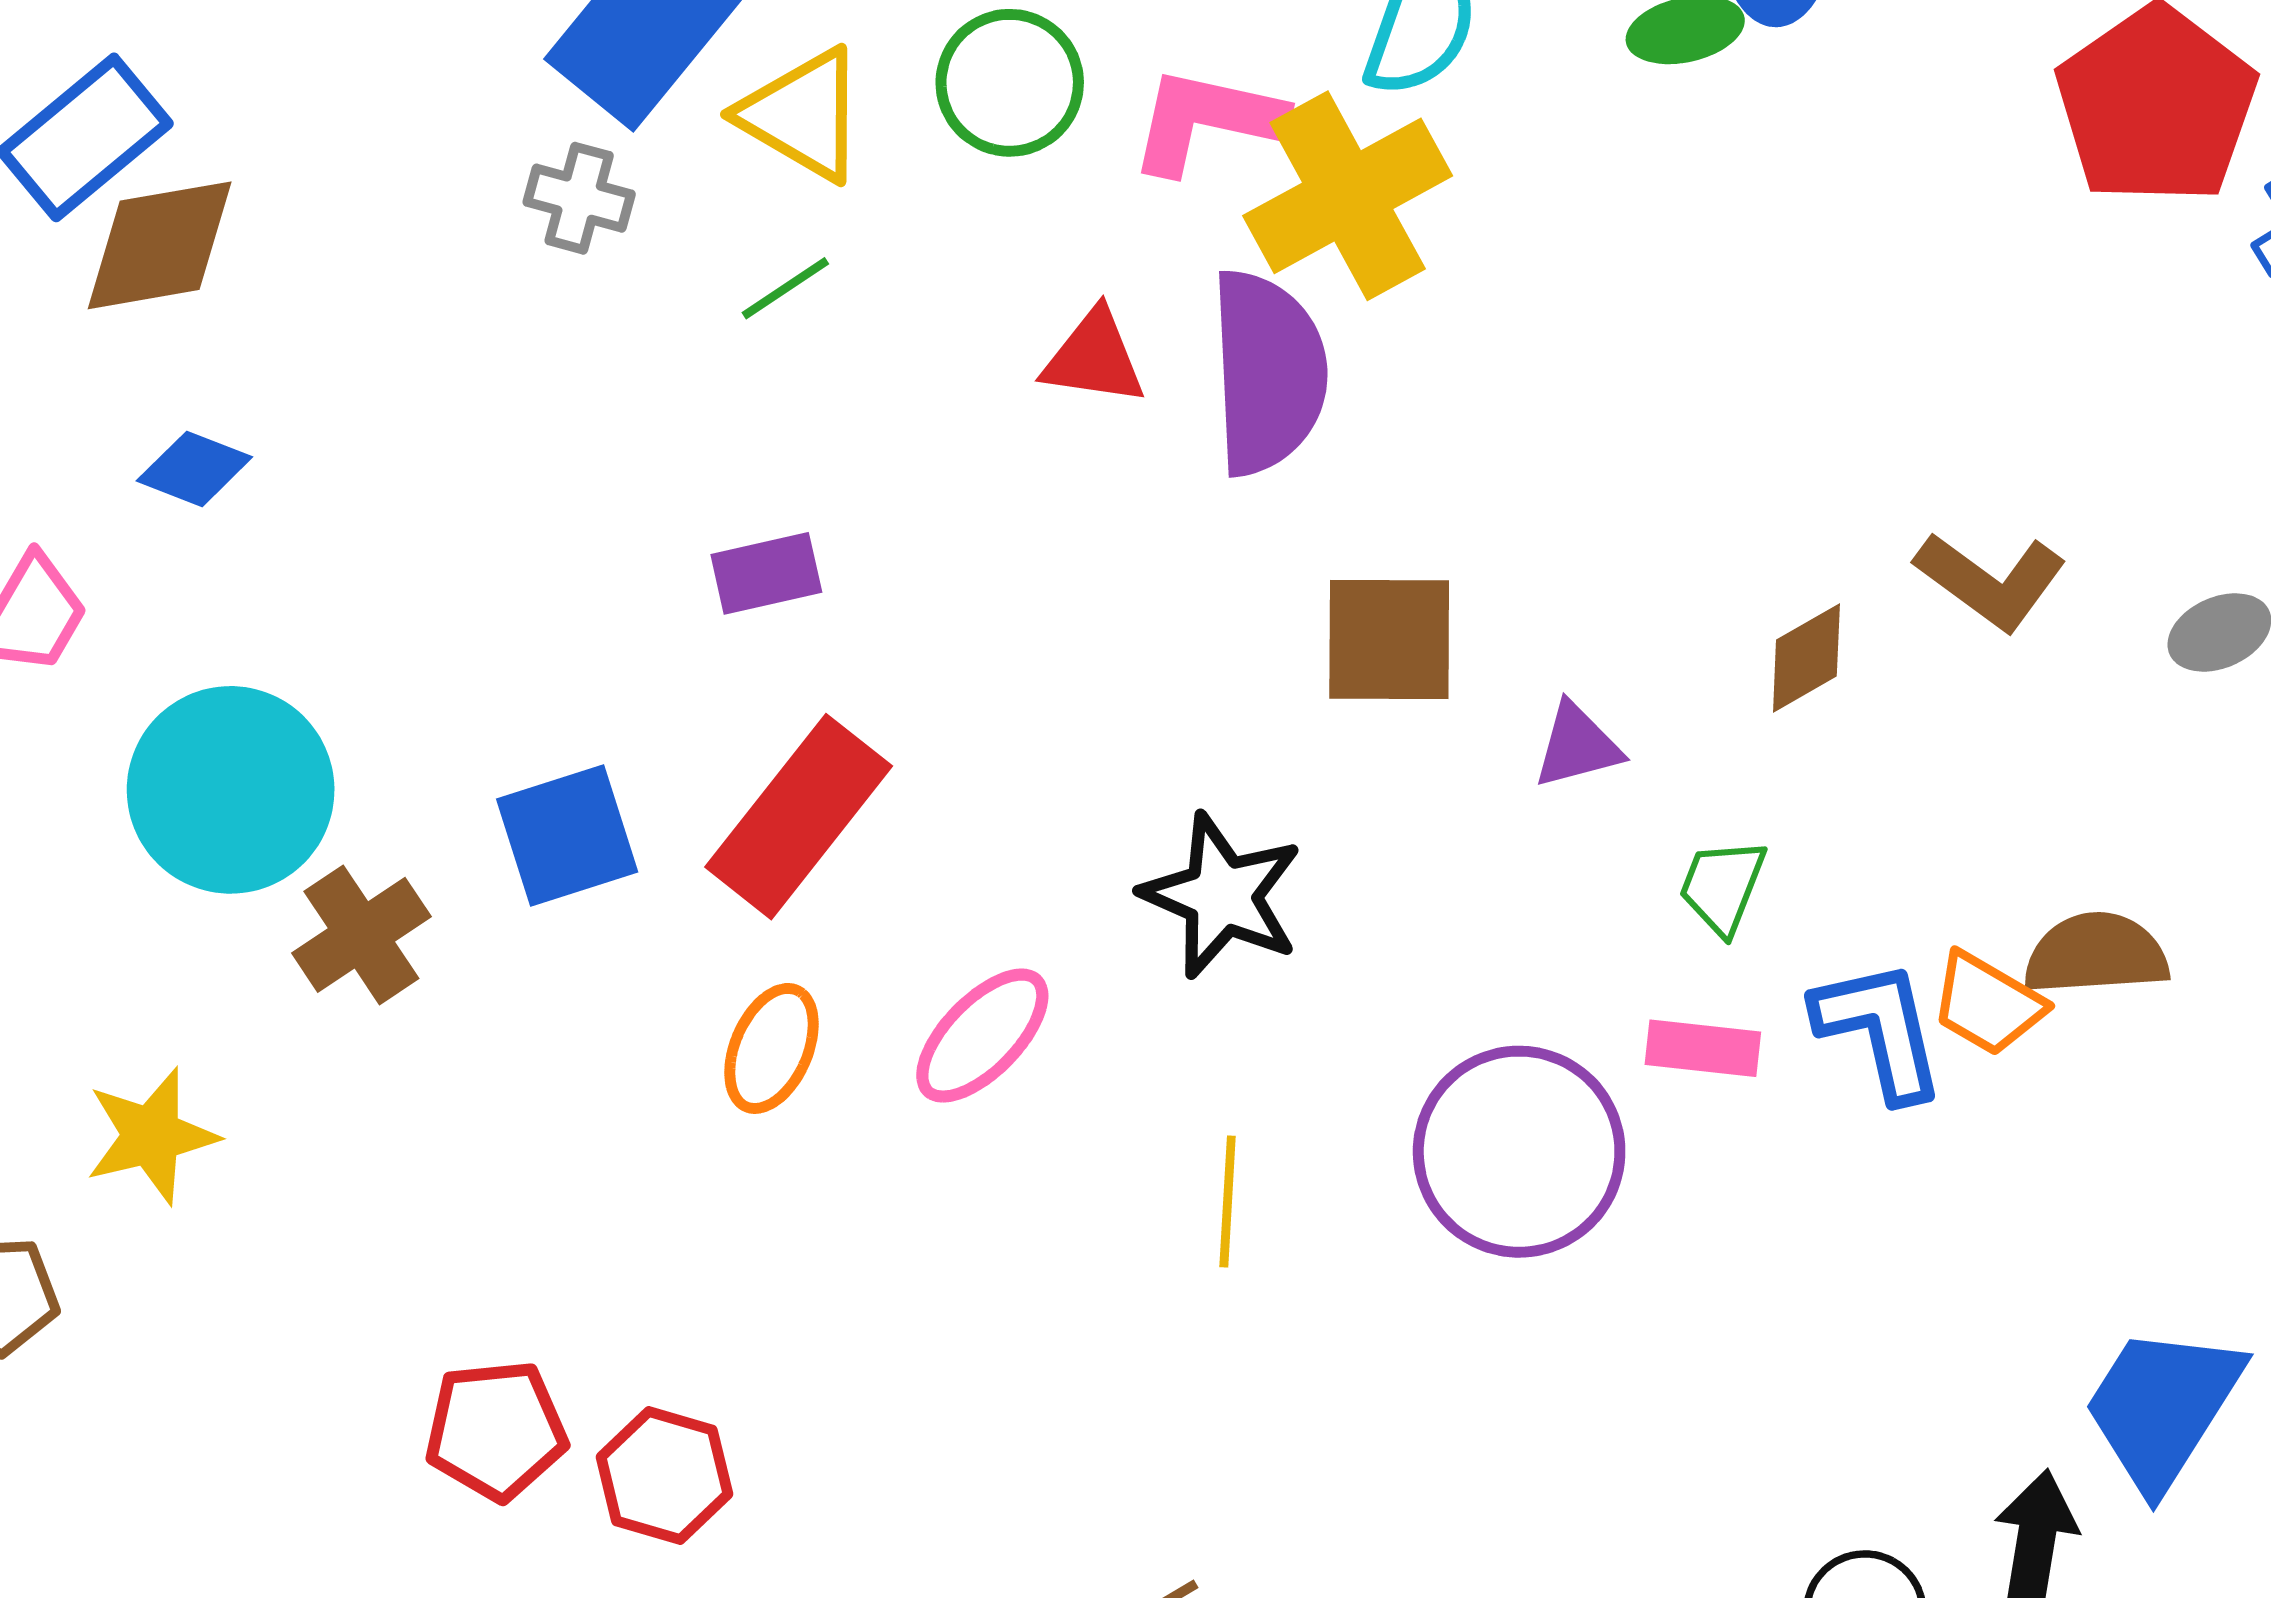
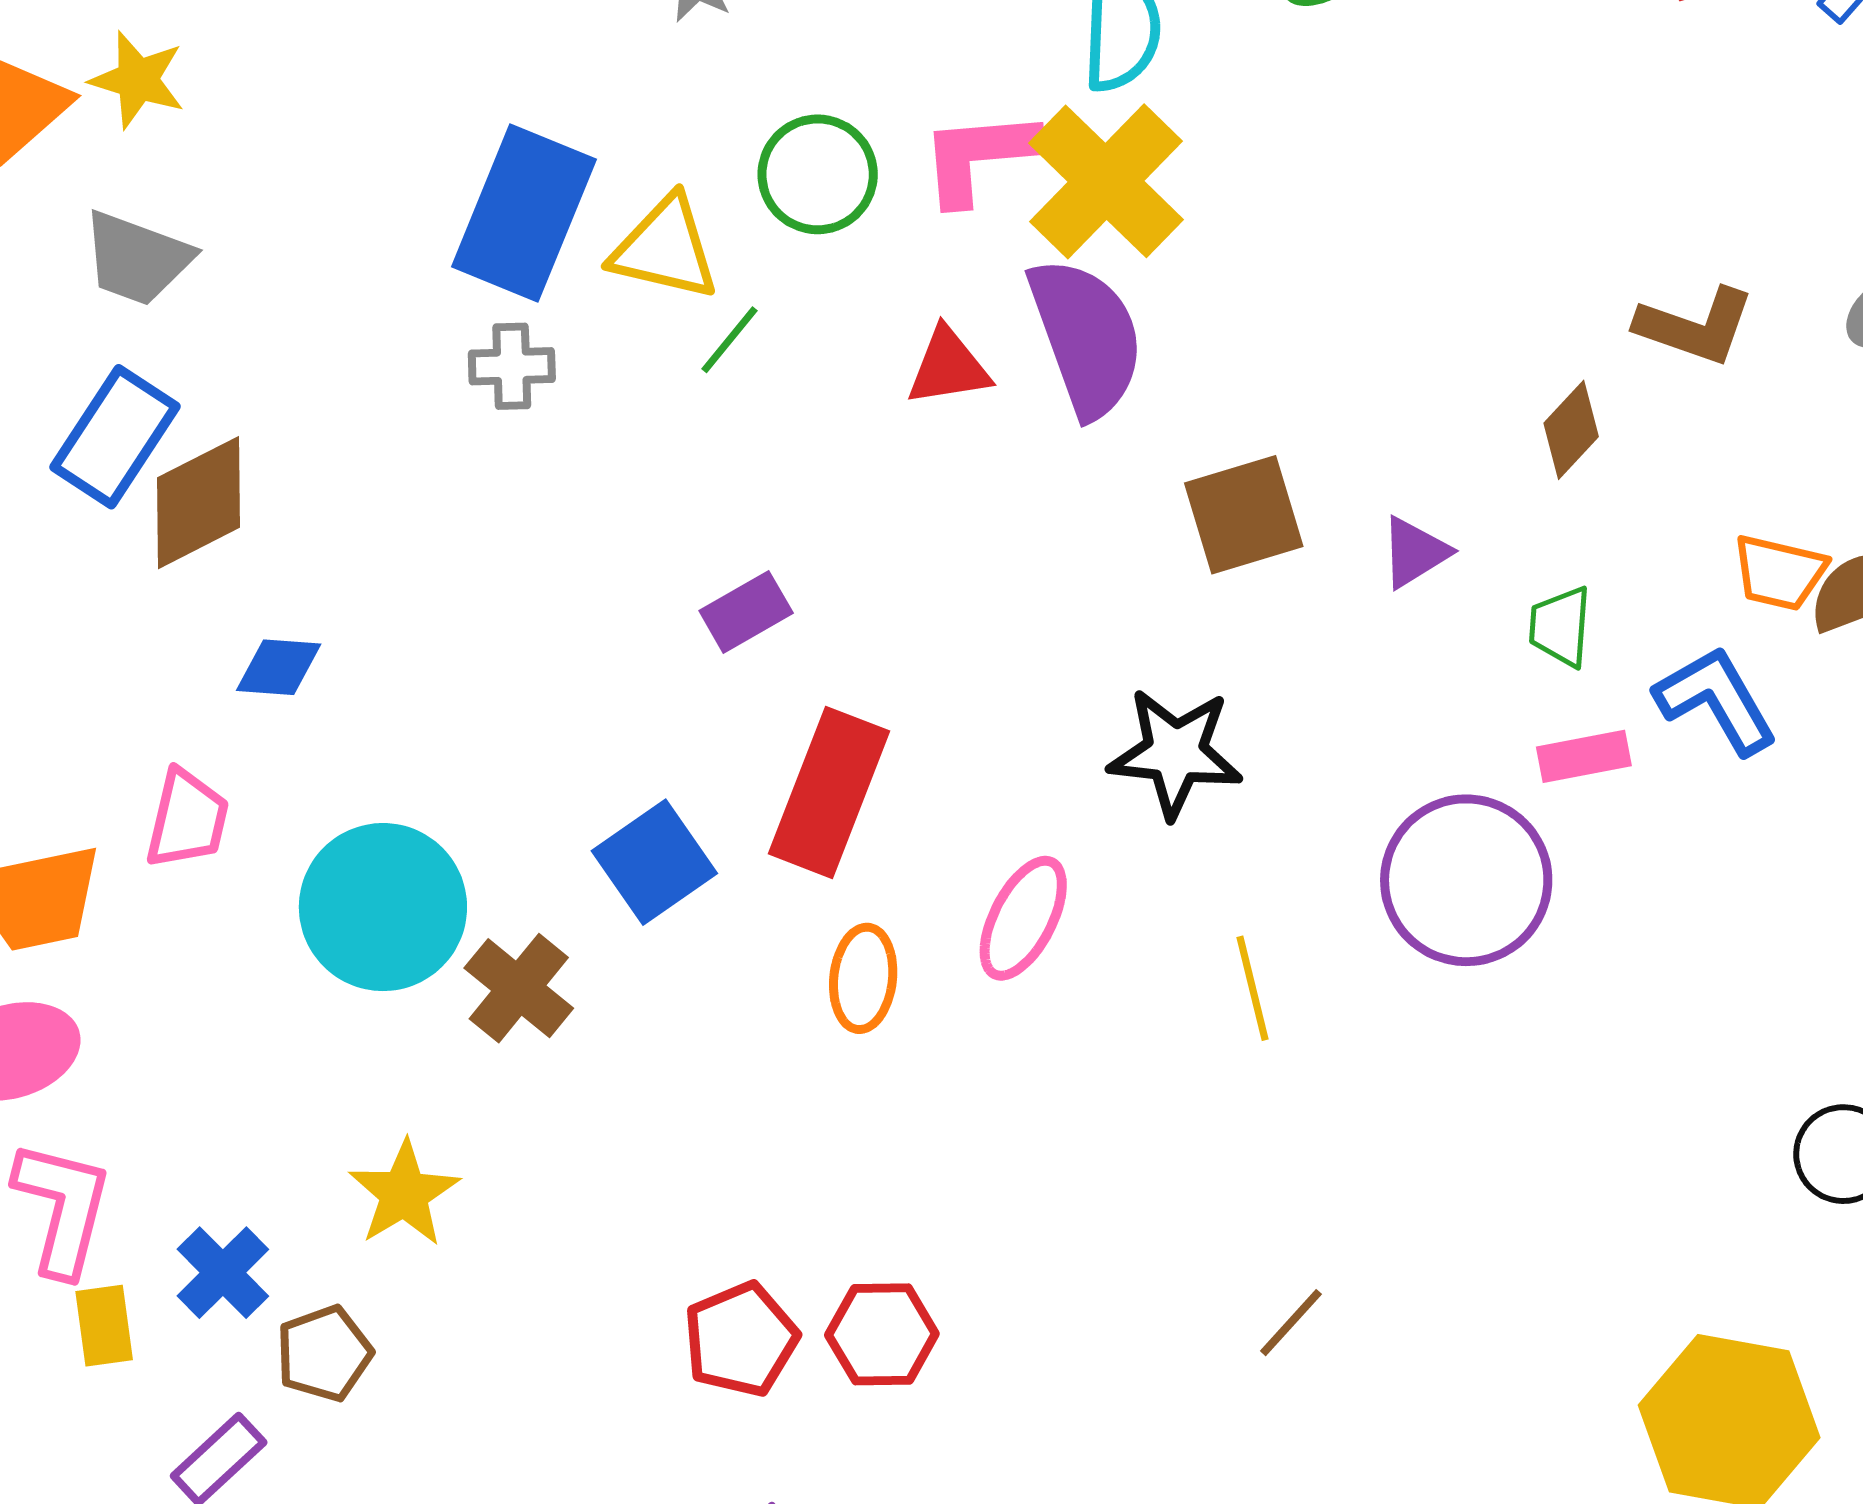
green line: (785, 288) -> (729, 340), moved
orange trapezoid: (1988, 1004) -> (1779, 572), moved

